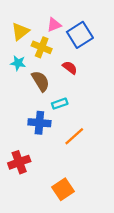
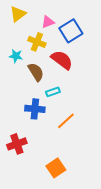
yellow triangle: (20, 32) -> (18, 14), moved
red semicircle: (70, 68) -> (62, 60), size x1.6

